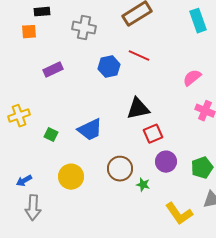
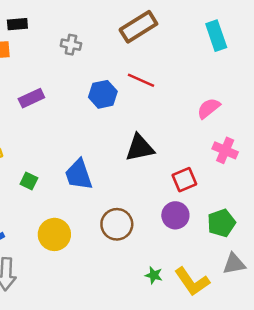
gray cross: (84, 28) -> (71, 45), size x0.7
blue trapezoid: (90, 130) -> (79, 175), turned 96
red square: (153, 134) -> (184, 180), moved
green star: (143, 185) -> (154, 275), moved

